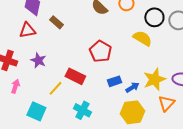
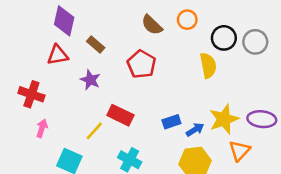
yellow semicircle: (142, 38) -> (208, 65), turned 48
red pentagon: (100, 51) -> (141, 64), moved
purple star: (38, 60) -> (90, 80), moved

